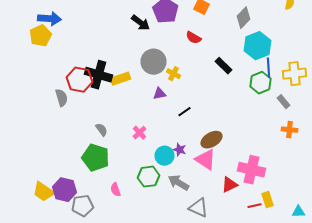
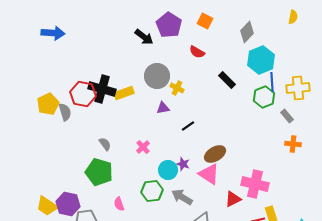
yellow pentagon: (40, 36) -> (48, 104), moved

